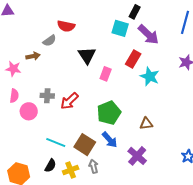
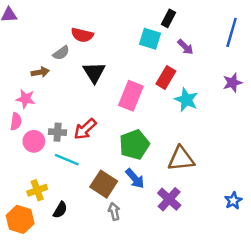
purple arrow: (148, 35) -> (185, 47), size x0.6
black triangle: (87, 55) -> (94, 72), moved
pink star: (13, 69) -> (26, 99), moved
pink rectangle: (106, 74) -> (131, 96), size x1.6
gray cross: (47, 96) -> (58, 132), moved
brown triangle: (146, 124) -> (181, 159), size x1.6
cyan line: (56, 142) -> (67, 160), moved
yellow cross: (71, 170) -> (37, 190), moved

